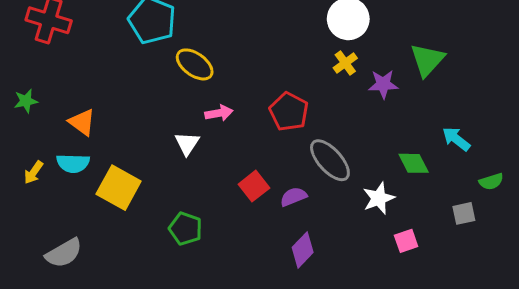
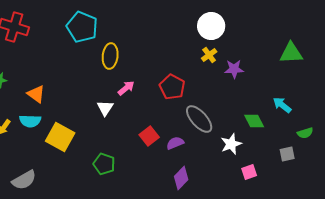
green triangle: (427, 60) -> (291, 53), moved, turned 45
yellow ellipse: (195, 64) -> (110, 56), turned 60
pink arrow: (219, 113) -> (126, 88), turned -30

